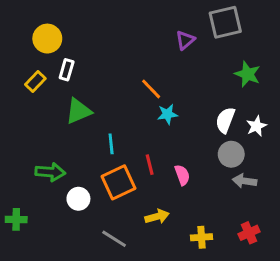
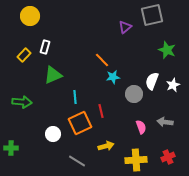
yellow circle: (47, 39) -> (30, 16), moved
gray circle: (231, 154) -> (134, 94), moved
green arrow: (50, 172) -> (22, 102), moved
pink semicircle: (182, 175) -> (141, 127), moved
yellow cross: (202, 237) -> (136, 160), size x1.5

